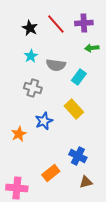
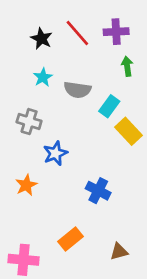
green arrow: (92, 48) -> (127, 66), turned 88
gray cross: (33, 88) -> (29, 122), moved
yellow rectangle: (74, 109) -> (129, 131), moved
blue star: (44, 121) -> (55, 153), moved
blue cross: (78, 156) -> (98, 191), moved

